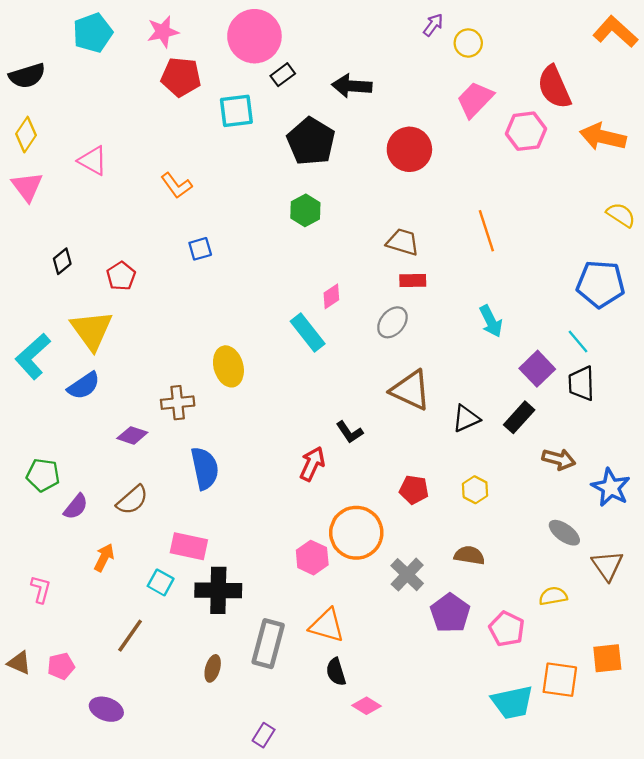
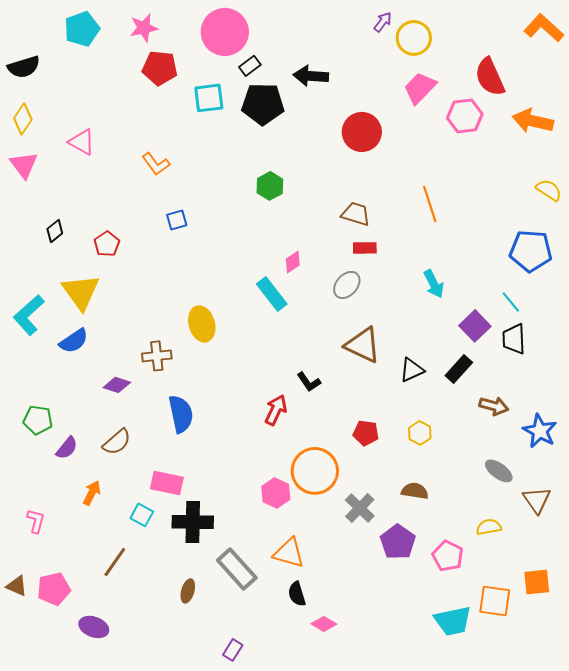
yellow circle: (468, 43) -> (414, 38), size x1.4
black pentagon: (311, 141) -> (263, 104), moved, turned -30
gray rectangle: (268, 644) -> (237, 569), turned -57
pink pentagon: (61, 666) -> (54, 589), size x1.4

